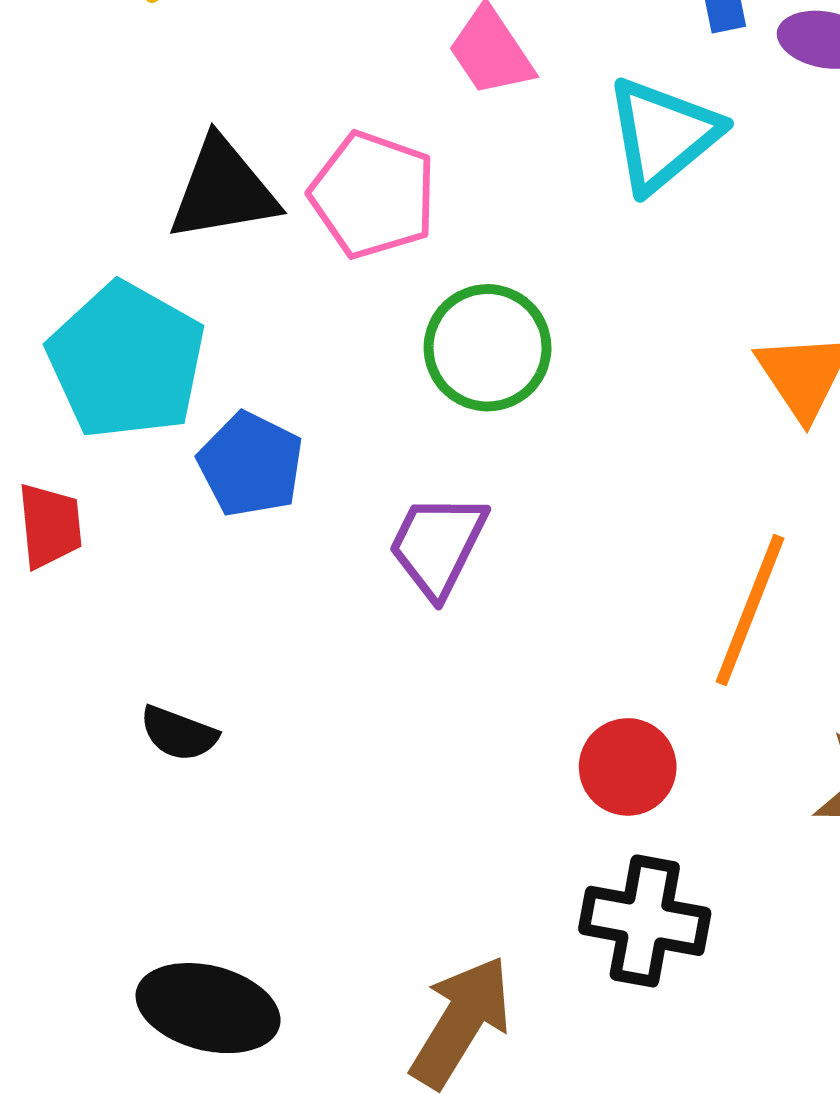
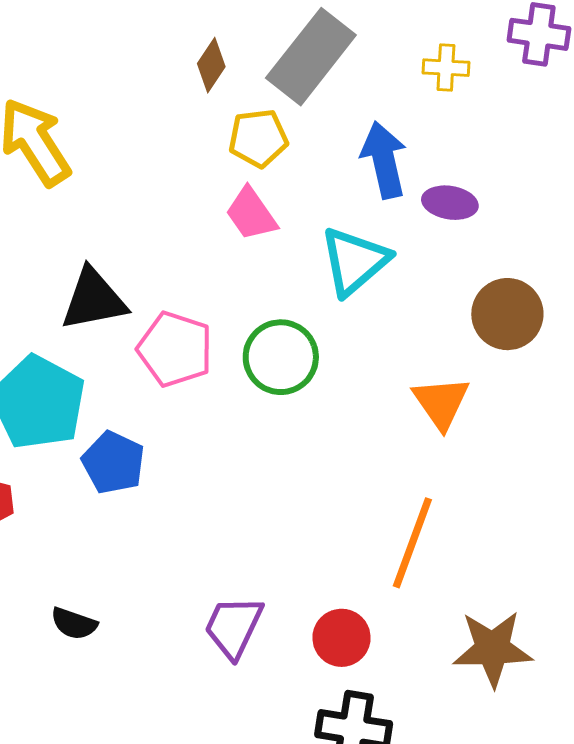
pink pentagon: (373, 195) -> (175, 349), moved
green circle: (488, 348) -> (281, 357), moved
purple trapezoid: (438, 545) -> (234, 627), moved

